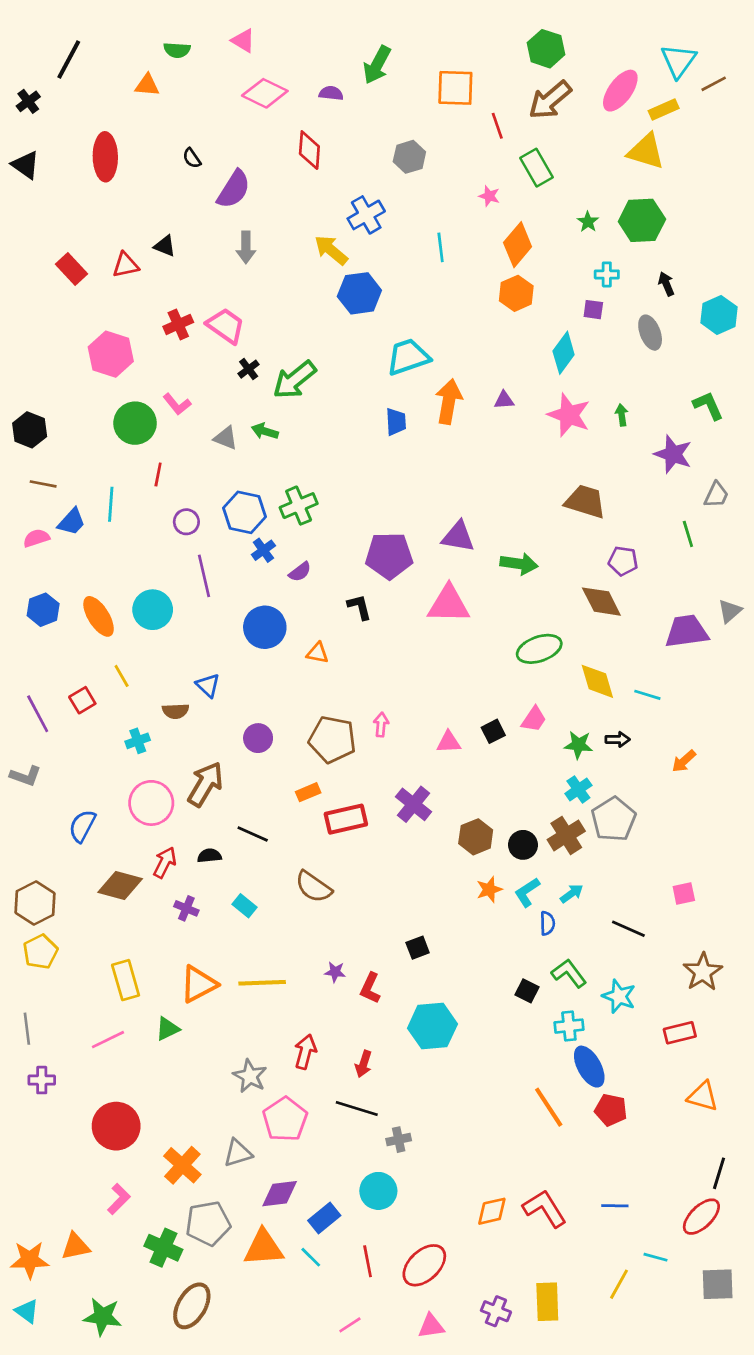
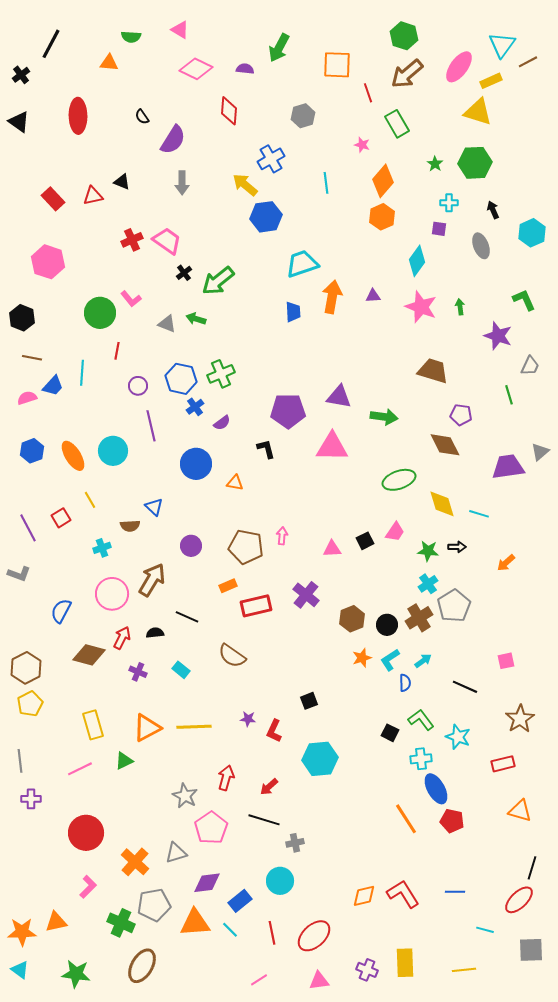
pink hexagon: (111, 354) -> (48, 262), moved
red arrow: (363, 1064) -> (269, 787), turned 30
yellow line: (619, 1284) -> (464, 970), moved, turned 55

